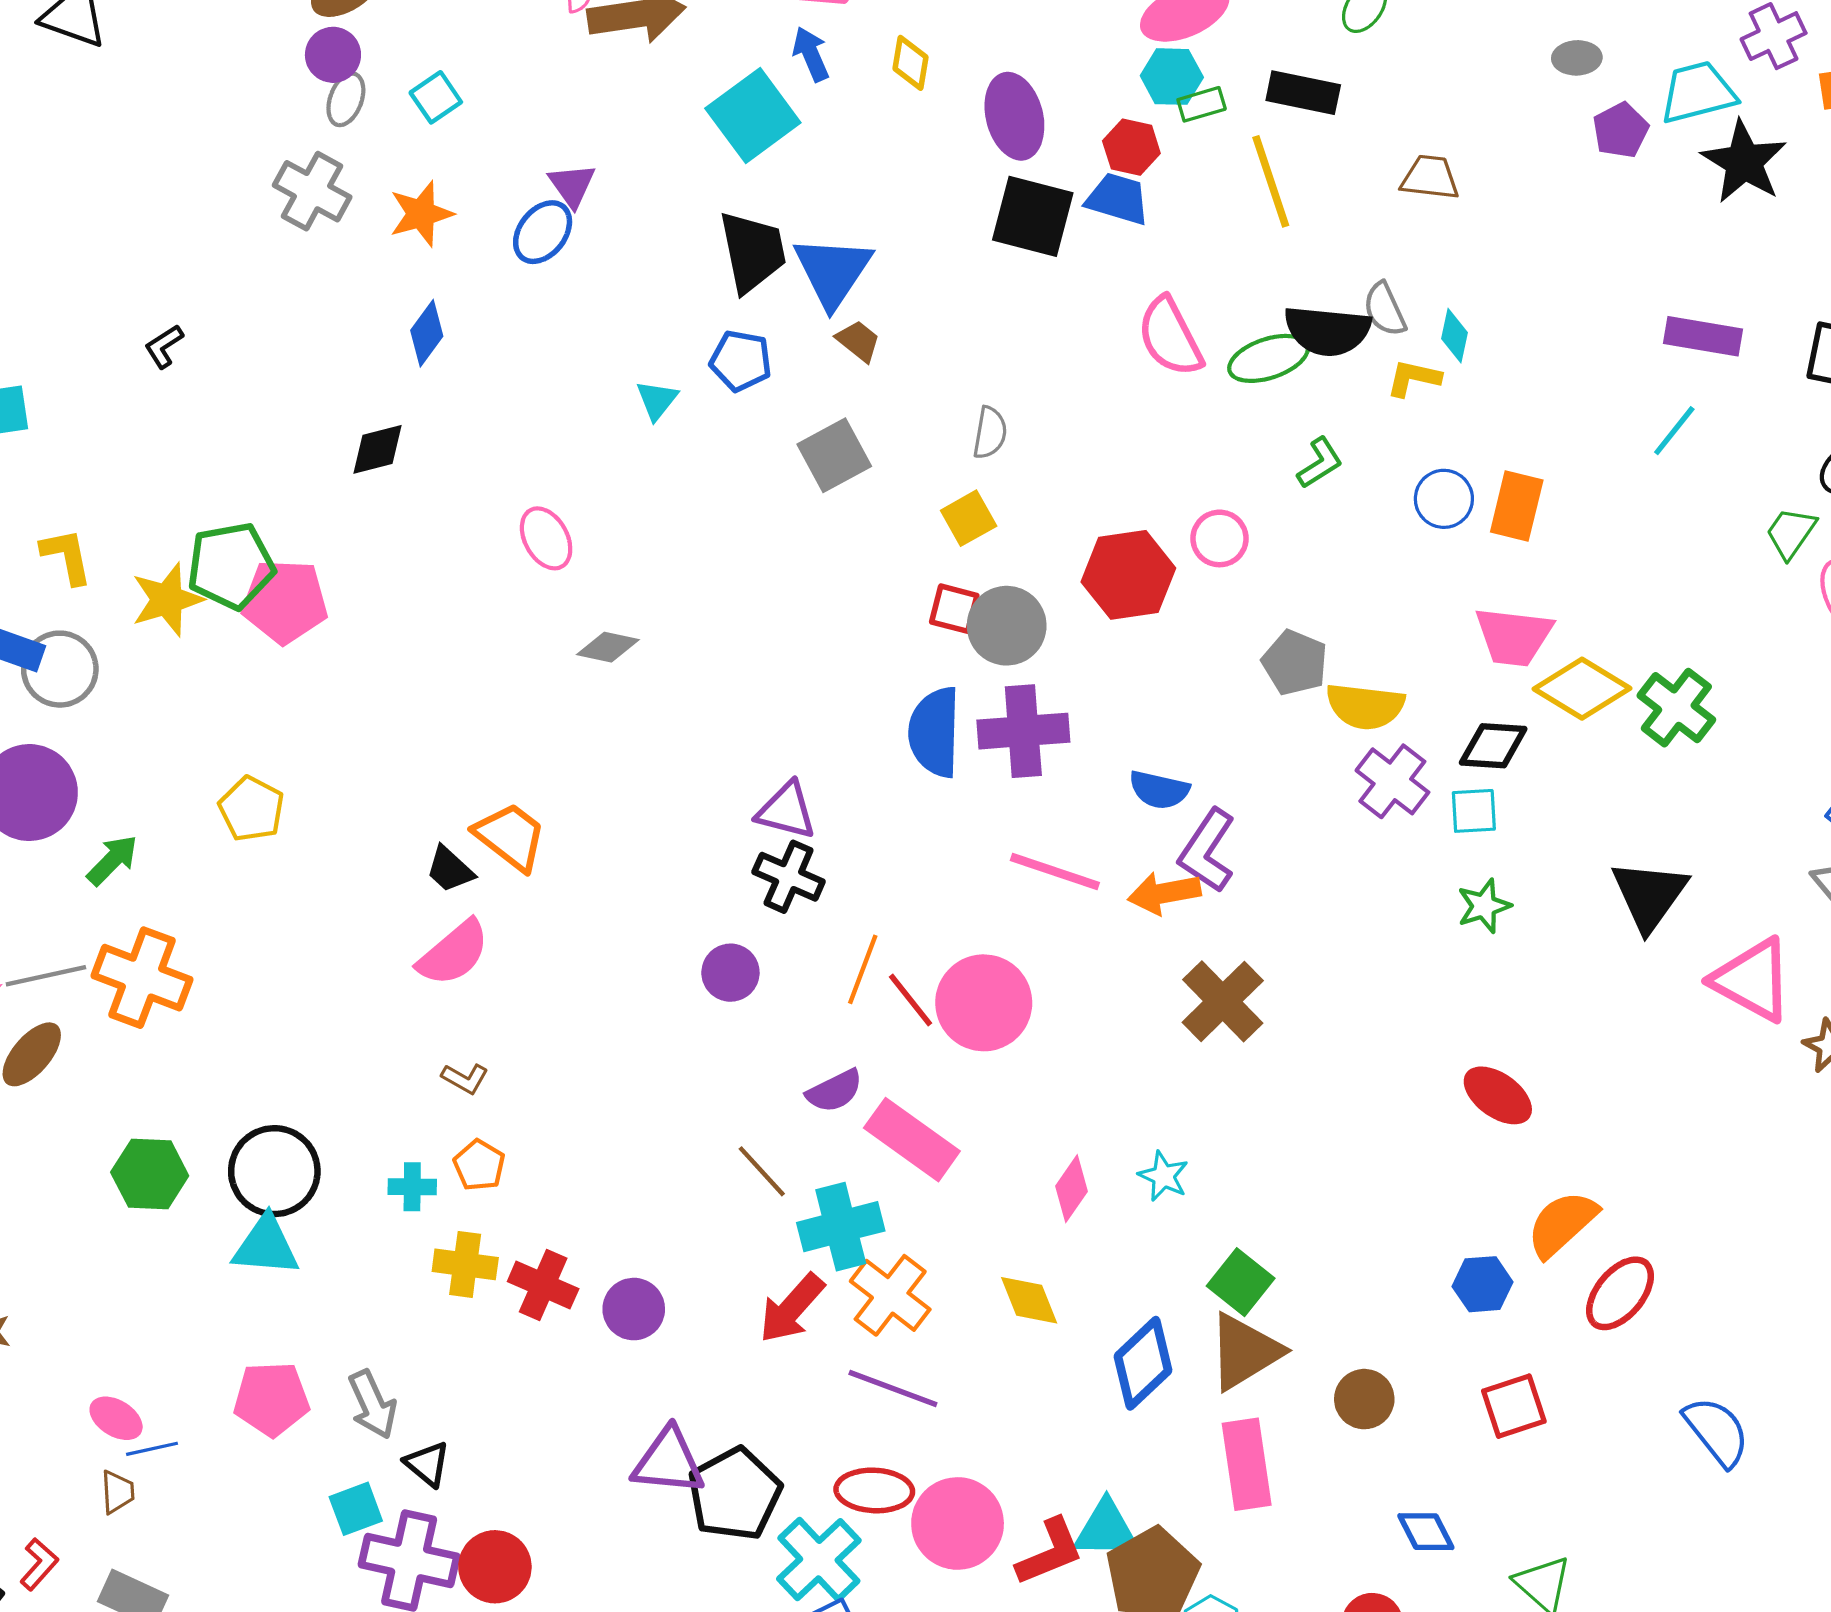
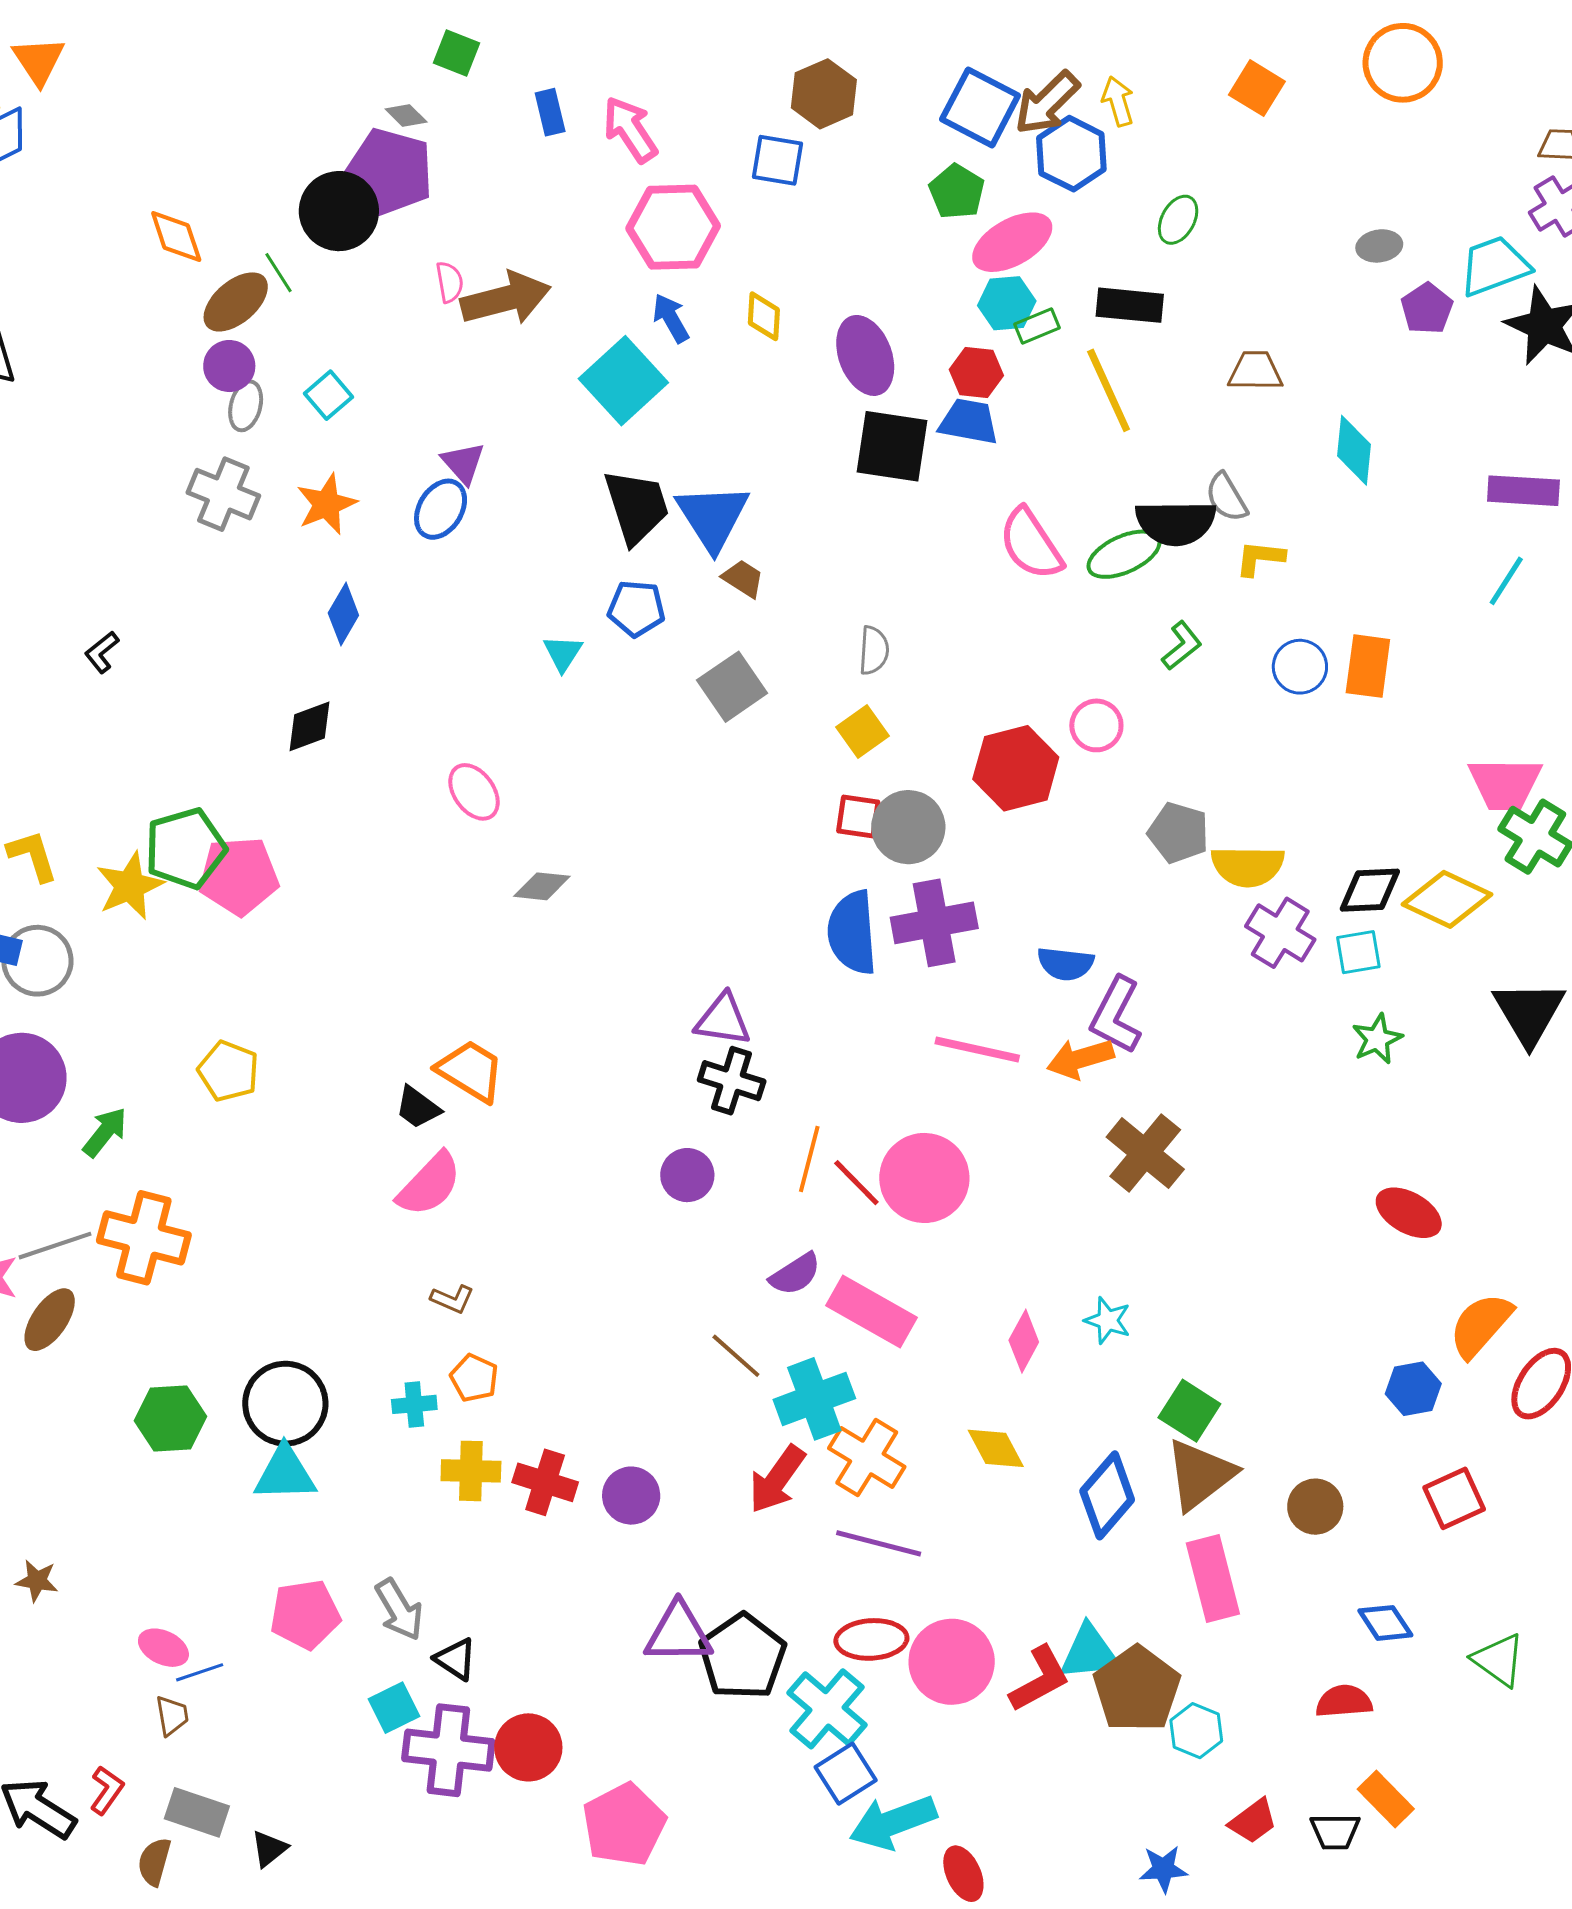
cyan diamond: (1454, 336) -> (1354, 450), moved, size x1.4
pink trapezoid: (1514, 636) -> (1505, 784), moved
yellow diamond: (1582, 689) -> (1447, 899), moved

